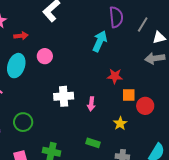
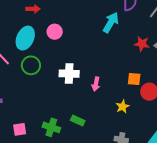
red star: (115, 76) -> (142, 44), moved
green circle: (23, 122) -> (31, 65), moved
green rectangle: (93, 143) -> (78, 121), moved

